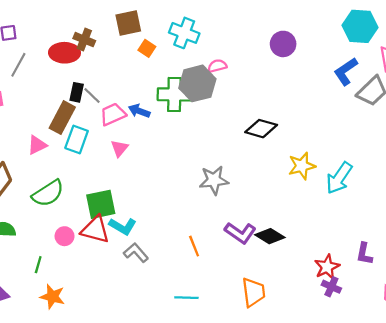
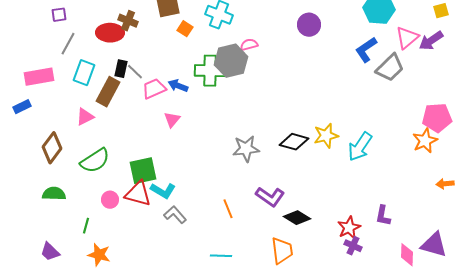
black diamond: (261, 129) -> (294, 142), moved
cyan rectangle: (77, 139) -> (84, 73), moved
pink triangle: (119, 148) -> (172, 120), moved
black diamond: (270, 236) -> (297, 218), moved

